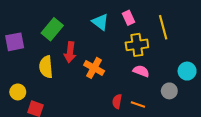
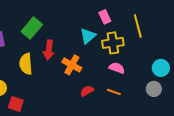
cyan triangle: (100, 22) -> (88, 36), moved, turned 42
gray circle: (169, 91) -> (154, 89), moved
red semicircle: (117, 101) -> (87, 91), moved, turned 48
orange line: (138, 105) -> (114, 92), moved

